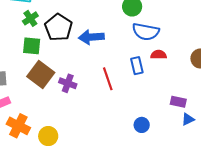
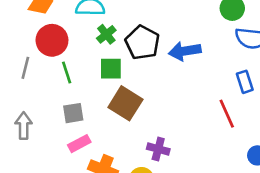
red line: (108, 79) -> (227, 114), moved
purple cross: (68, 83) -> (158, 149), moved

